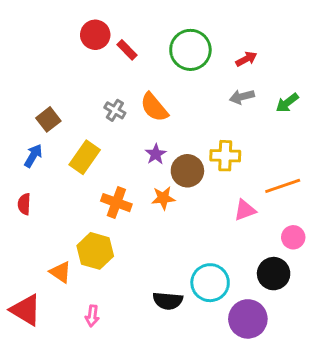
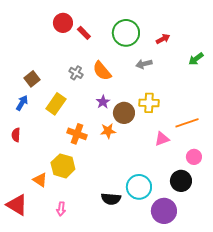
gray arrow: (242, 97) -> (144, 64), moved
green arrow: (287, 103) -> (196, 59), moved

